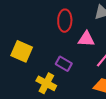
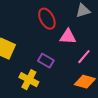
red ellipse: (65, 21) -> (47, 19), turned -30

